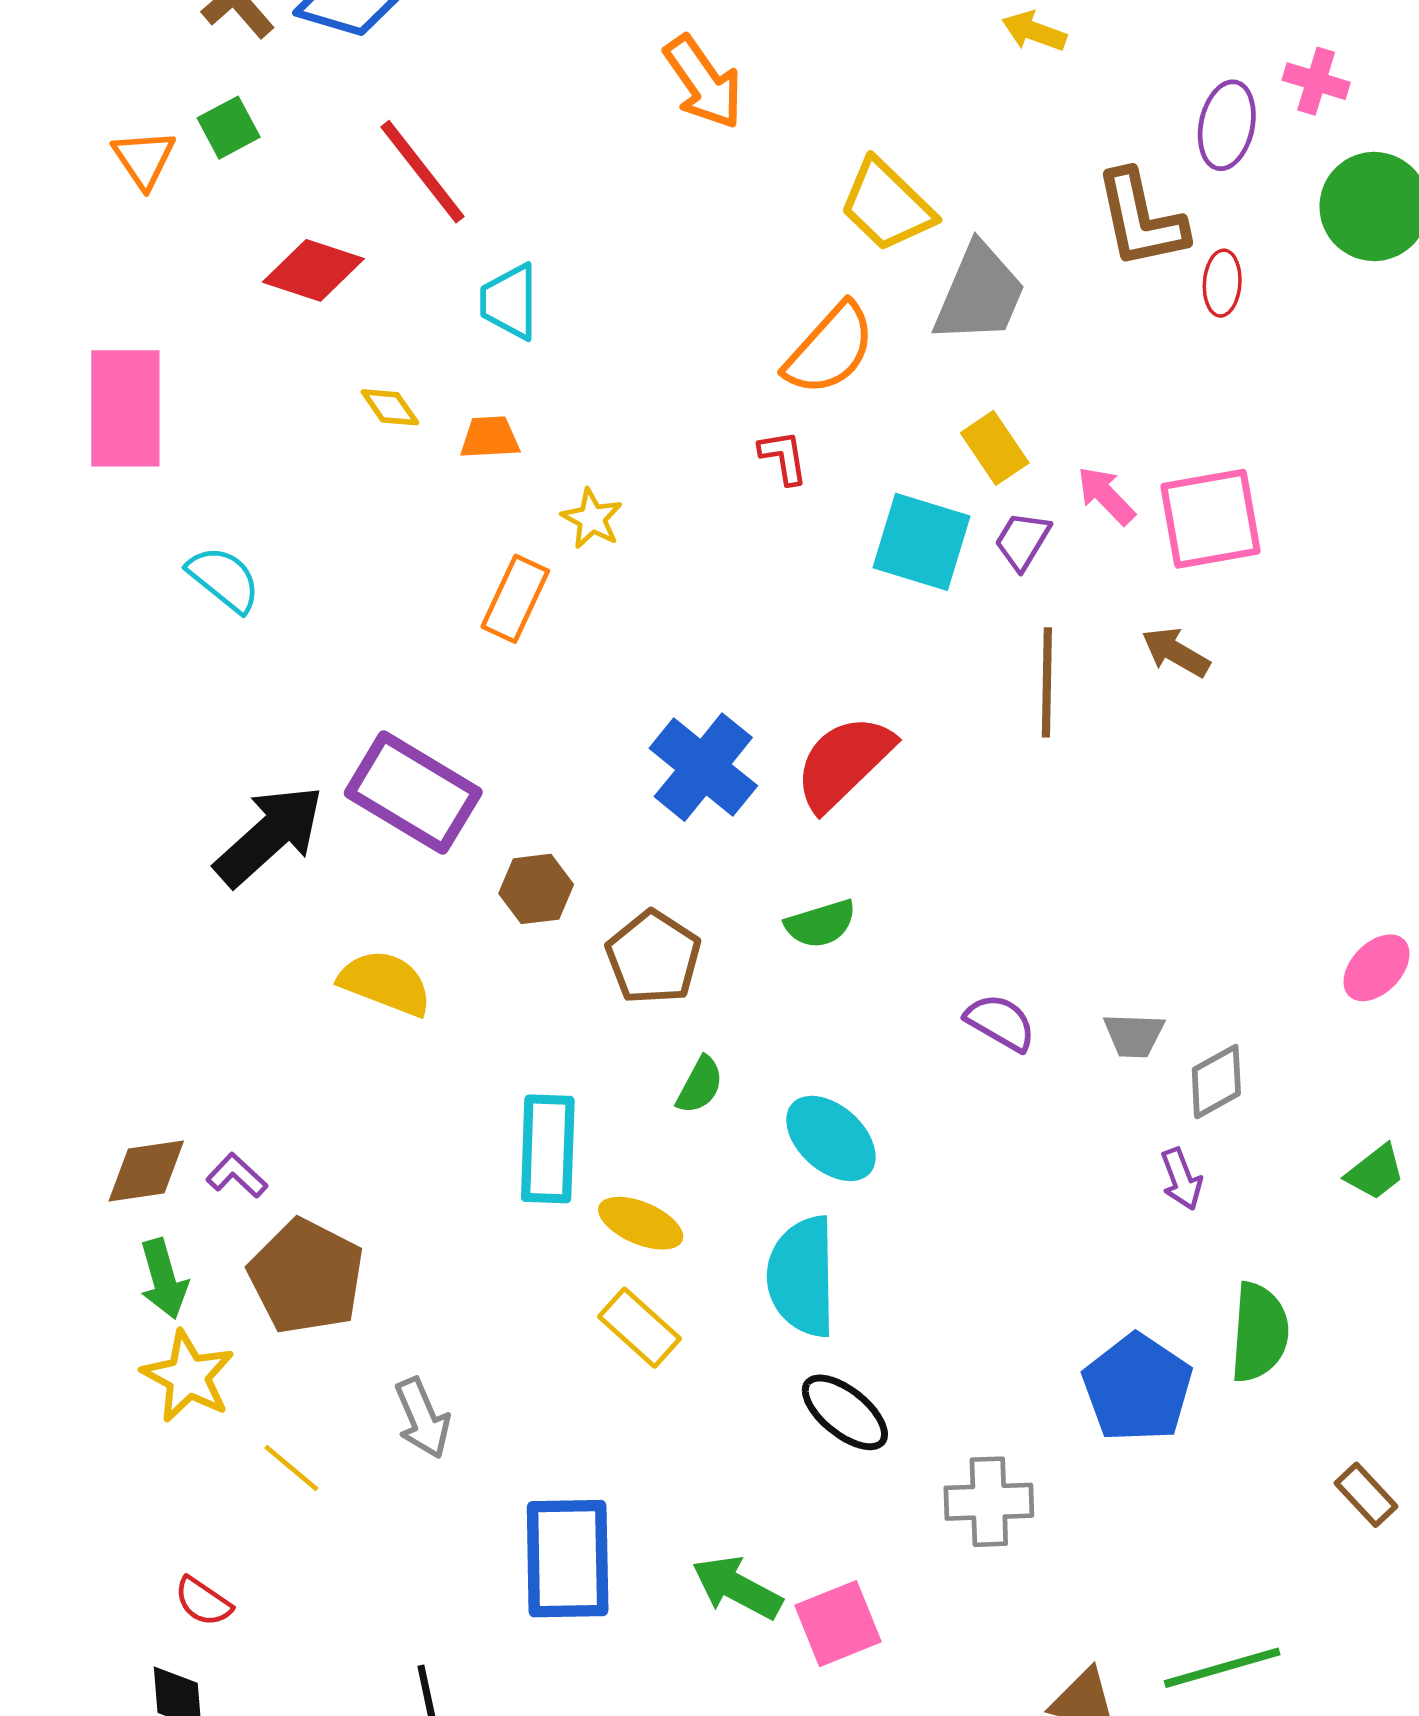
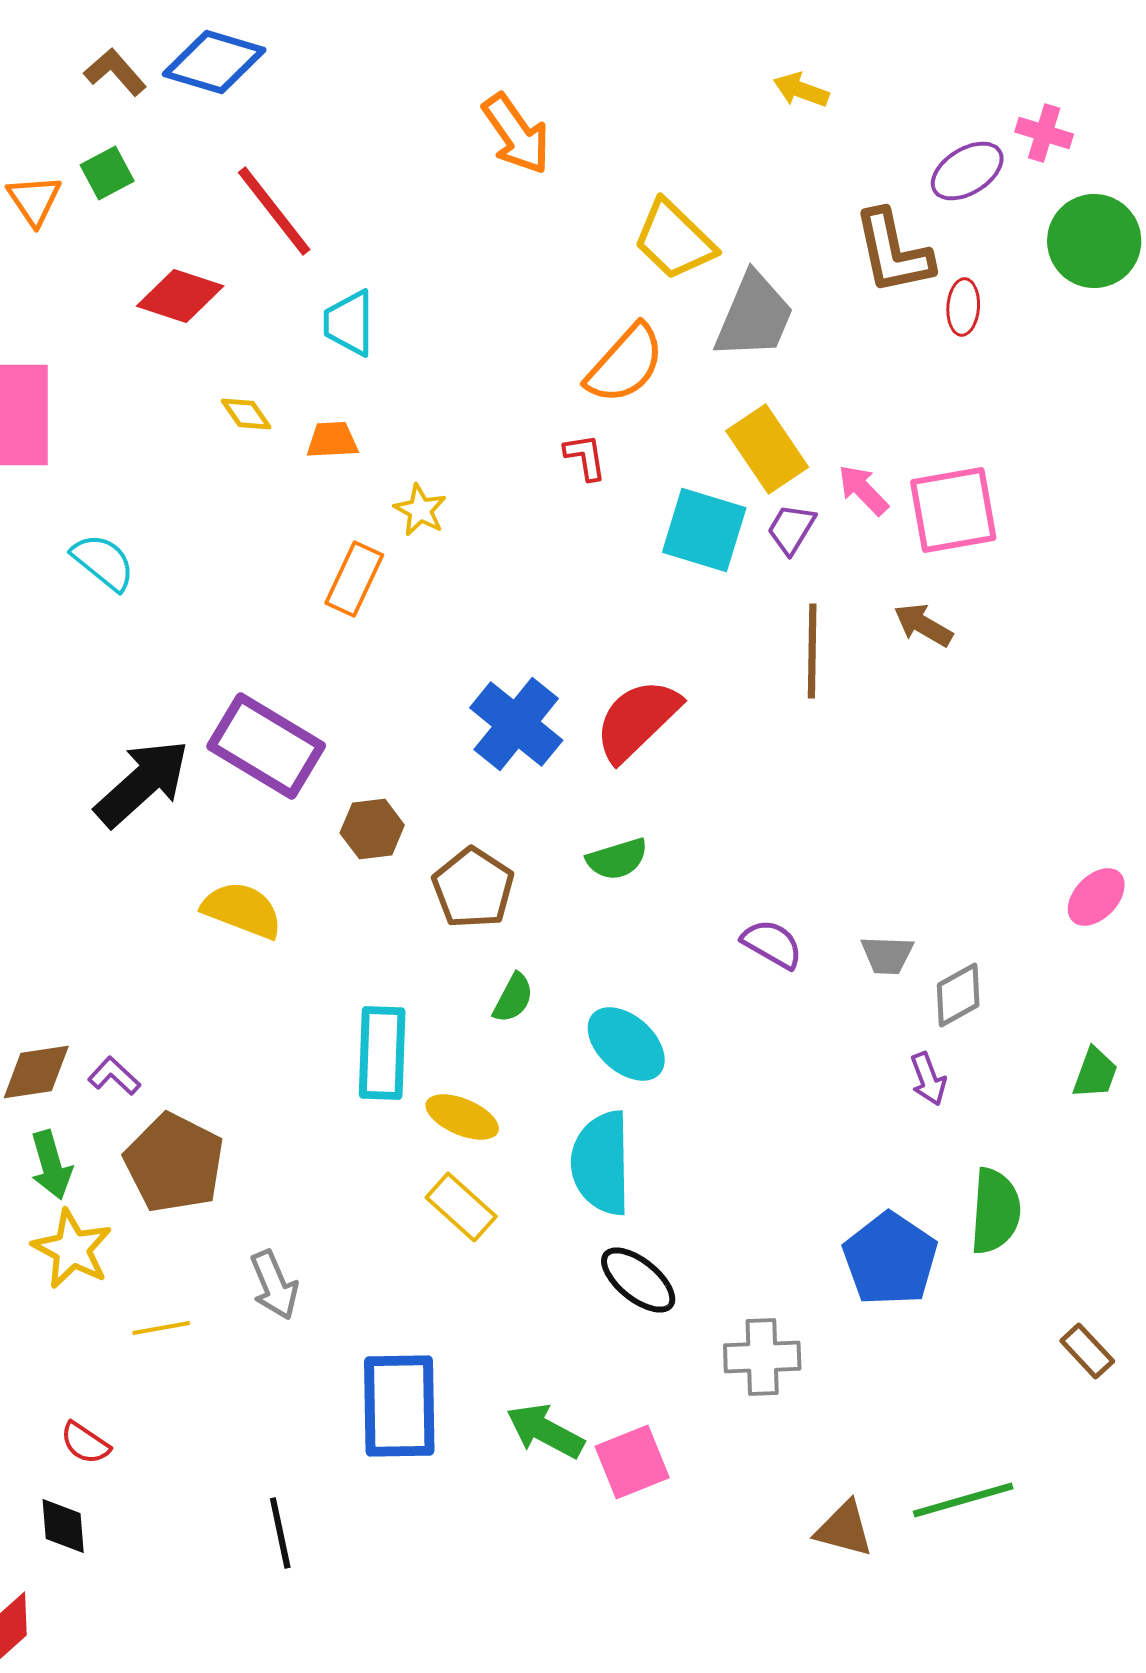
purple ellipse: (1227, 125) -> (967, 171), turned 46
yellow rectangle: (995, 448) -> (767, 449), size x1.4
green trapezoid: (1375, 1172) -> (1095, 1073), turned -32
yellow line: (291, 1468) -> (161, 1328), turned -50

